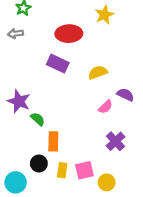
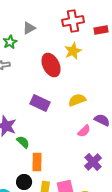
yellow star: (104, 15) -> (73, 51), moved
red ellipse: (69, 34) -> (51, 65), turned 65
purple rectangle: (58, 64) -> (40, 103), moved

